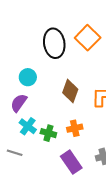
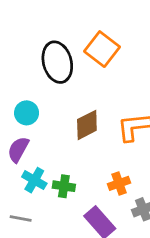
brown diamond: (70, 91) -> (87, 125), turned 50
orange cross: (75, 128) -> (119, 183), moved

